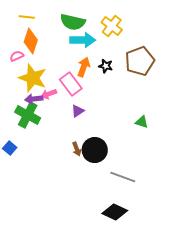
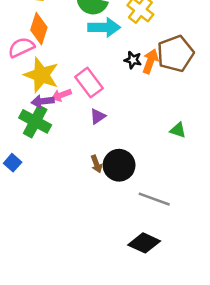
pink semicircle: (17, 56) -> (21, 47), size x1.5
orange arrow: (84, 67) -> (150, 61), moved

